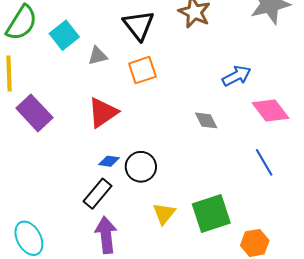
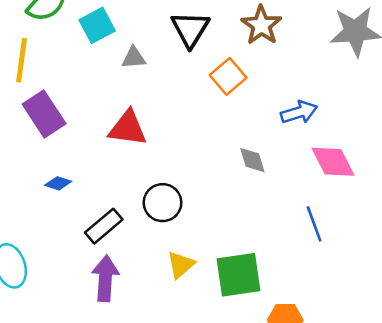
orange square: (142, 70) -> (228, 76), moved, turned -32
red triangle: (103, 113) -> (128, 128), turned 32
blue diamond: (109, 161) -> (58, 183), moved

